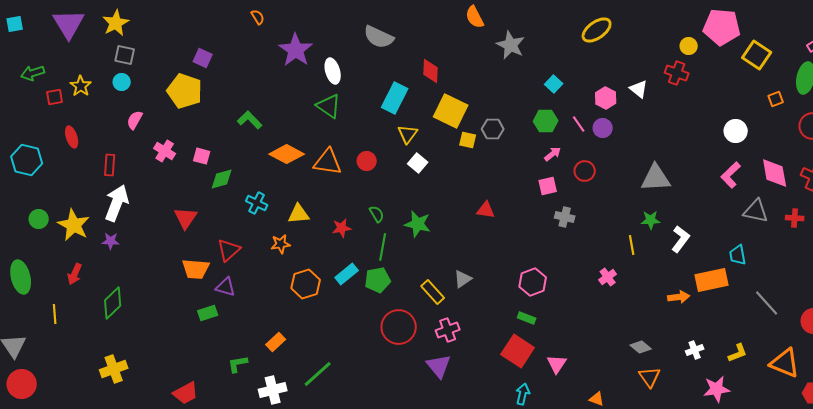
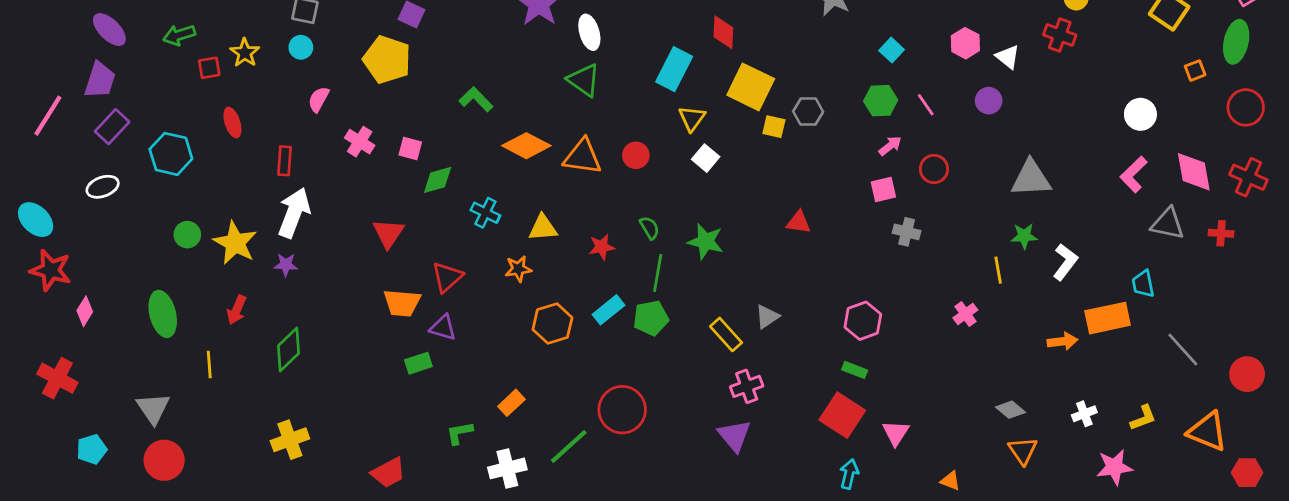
pink hexagon: (606, 98) -> (965, 43), moved
purple circle: (603, 128) -> (989, 101), moved
red circle: (399, 327) -> (622, 410), moved

